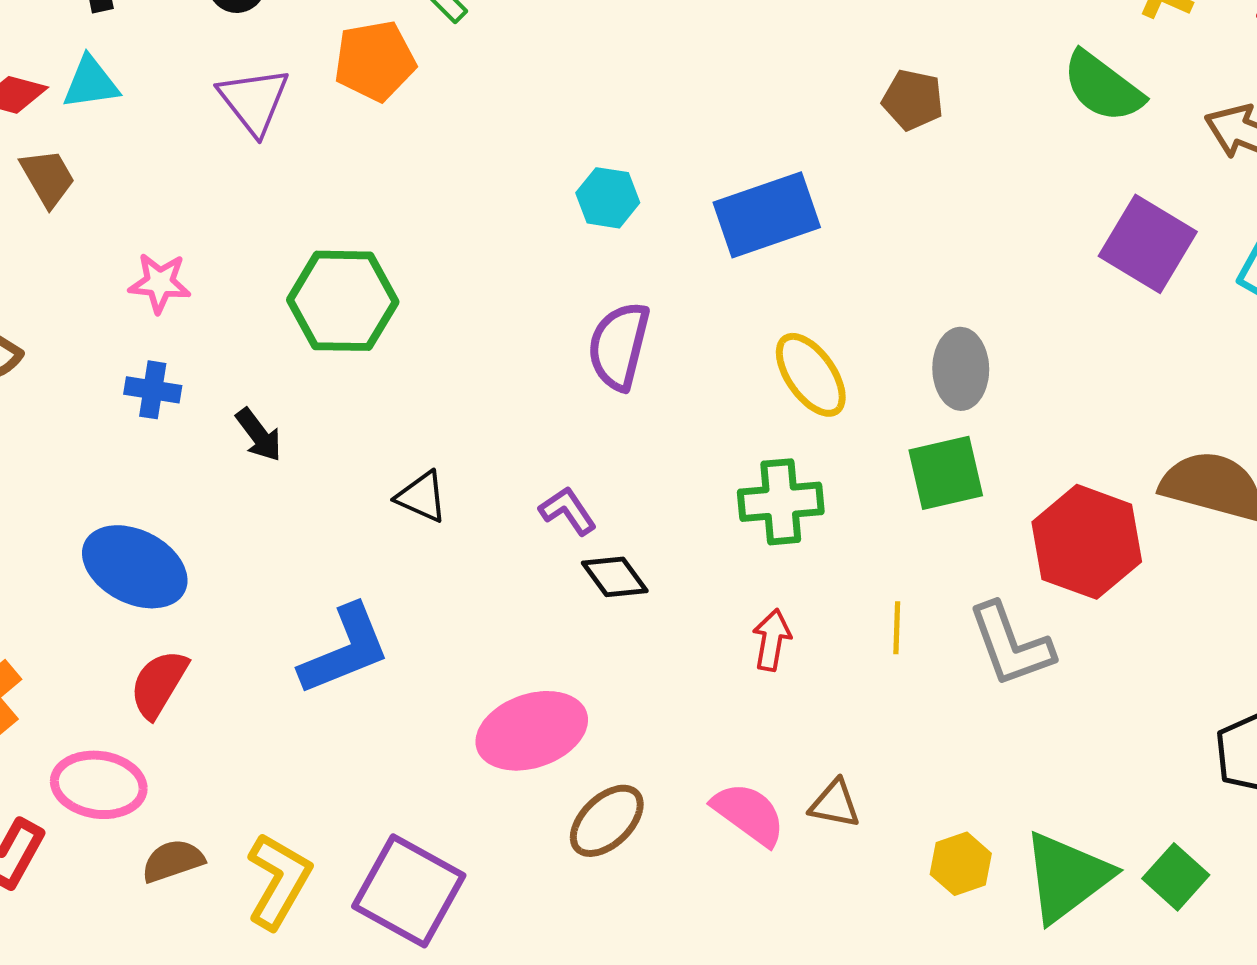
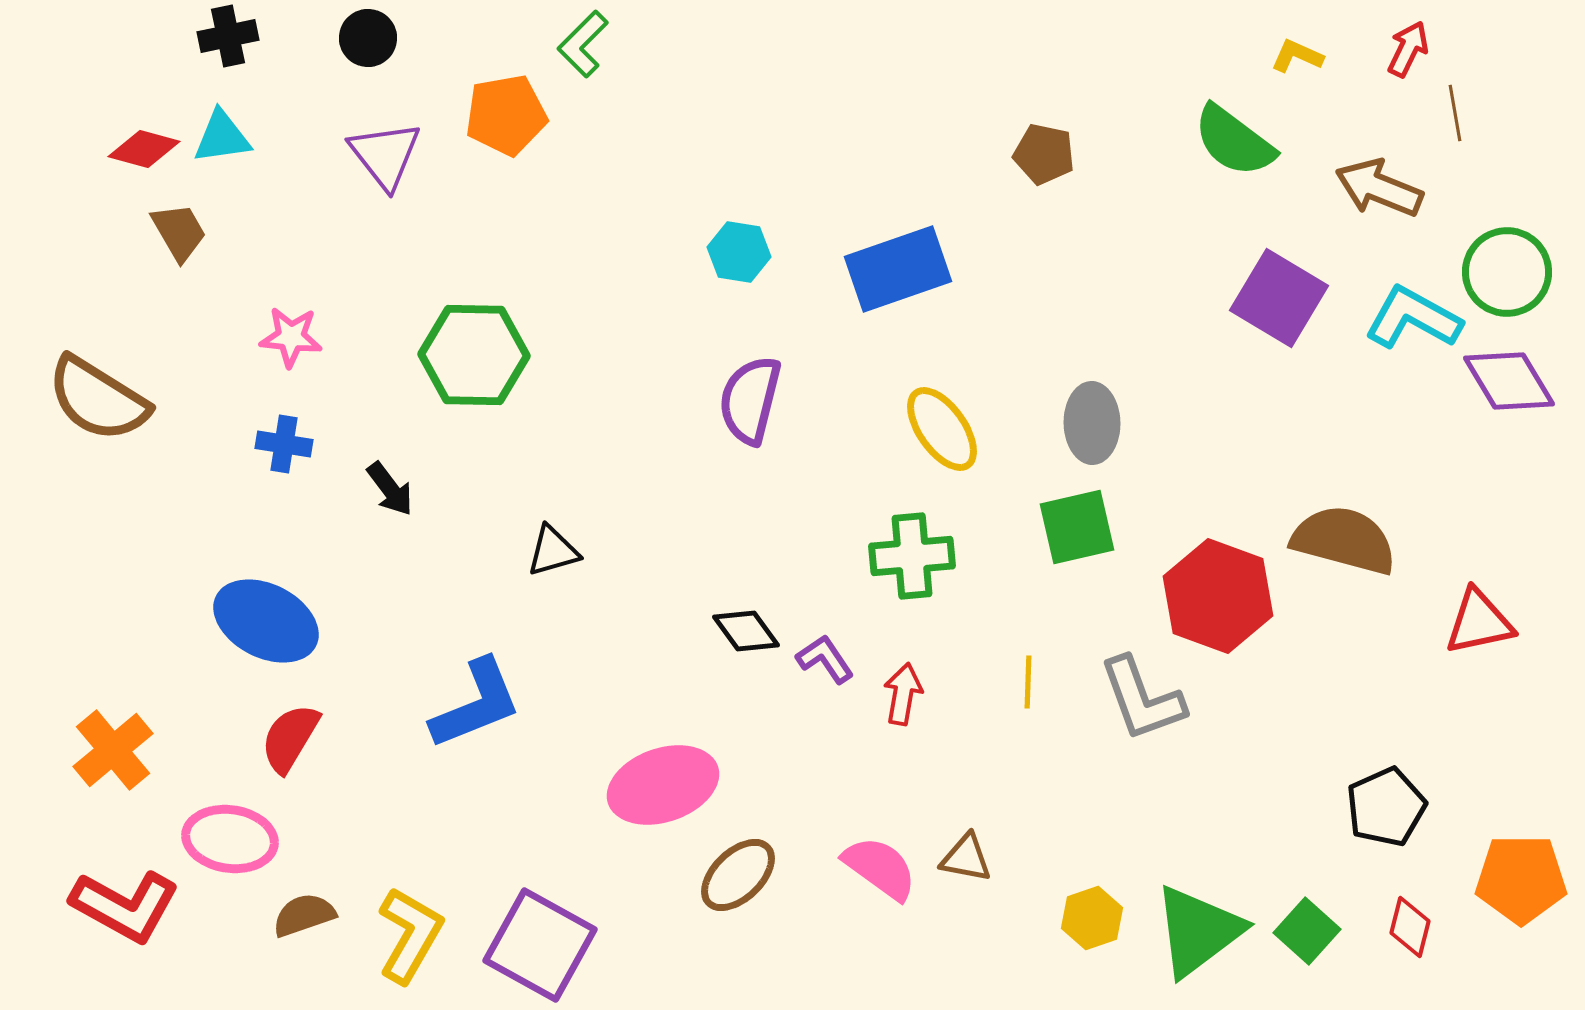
black triangle: (422, 497) -> (553, 551), turned -40
purple L-shape: (568, 511) -> (825, 659), moved

